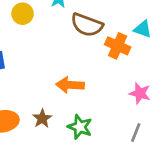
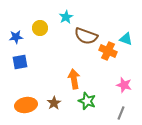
orange arrow: (70, 85) -> (74, 79), turned 78
green star: (80, 127) -> (87, 101), moved

